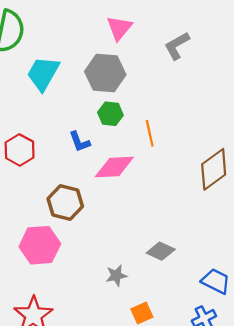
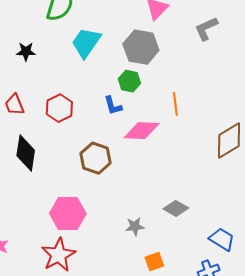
green hexagon: (110, 114) -> (129, 81), moved
pink hexagon: (40, 245) -> (68, 214), moved

